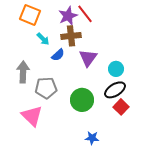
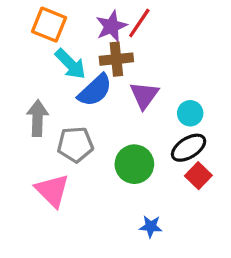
red line: (85, 14) -> (139, 23), turned 72
cyan arrow: (43, 39) -> (70, 64), size x1.5
blue semicircle: (58, 55) -> (95, 90), size x1.6

